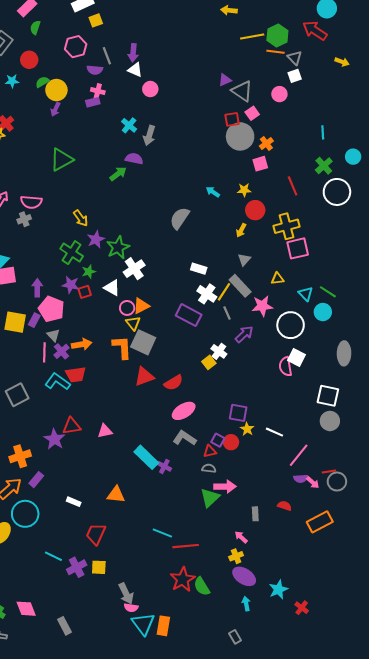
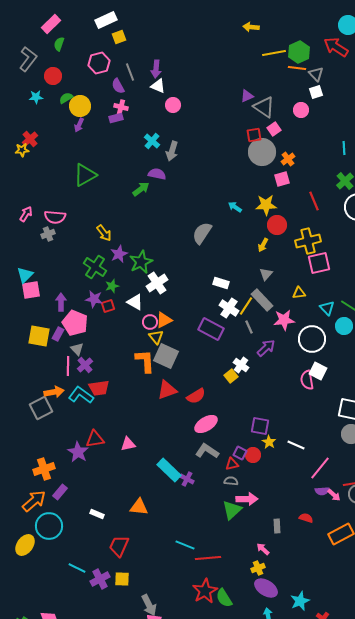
purple semicircle: (95, 70) -> (118, 86), turned 56
yellow star: (244, 190) -> (266, 205), size x1.5
orange arrow: (82, 344) -> (54, 392), moved

